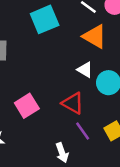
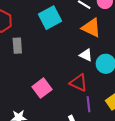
purple line: (83, 131) -> (88, 104), turned 35

